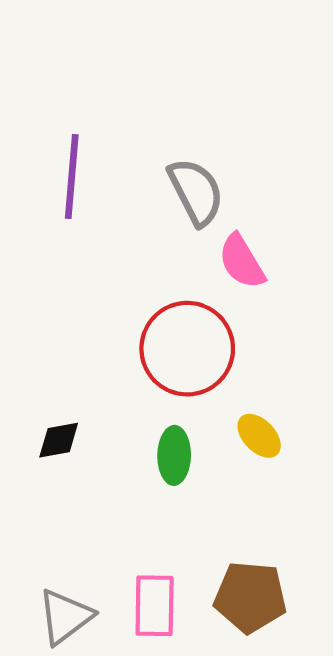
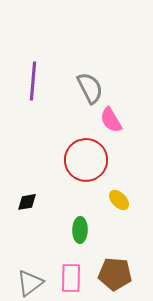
green ellipse: (174, 455) -> (80, 230), moved

